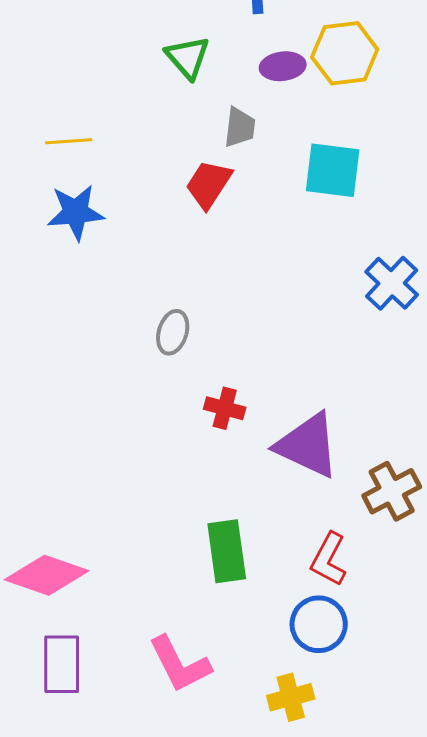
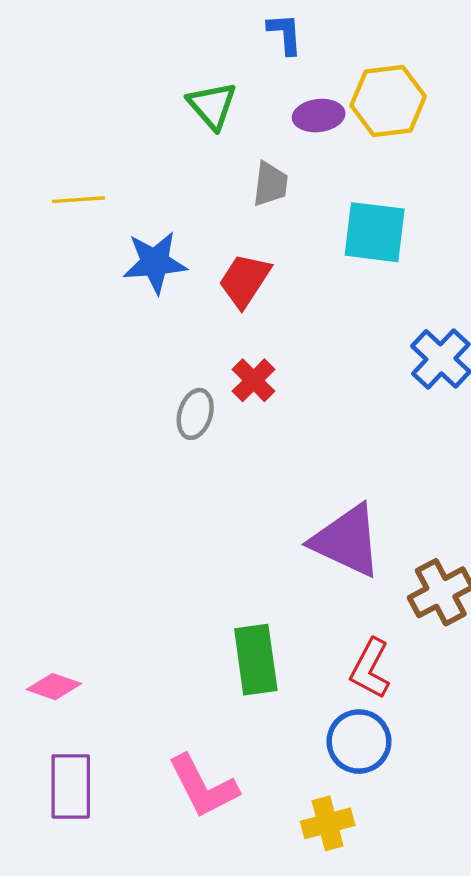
red trapezoid: (209, 184) -> (245, 280), moved
blue star: (76, 212) -> (155, 263), moved
red cross: (225, 408) -> (254, 380), moved, turned 30
pink diamond: (47, 575) -> (54, 687), size x0.6

